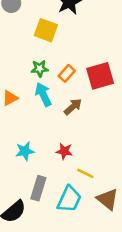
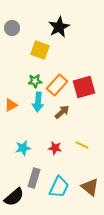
orange rectangle: (67, 73) -> (57, 85), size x1.5
cyan arrow: (43, 94) -> (38, 102), turned -150
yellow line: (85, 173) -> (82, 145), moved

